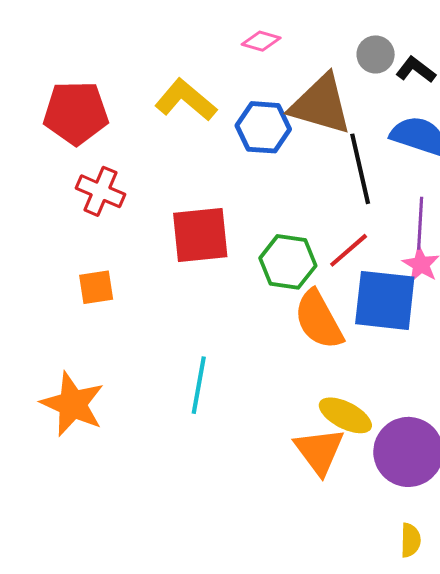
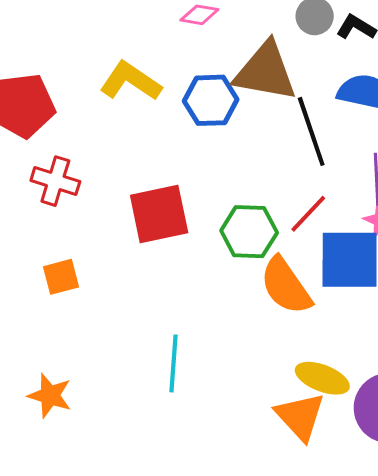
orange star: (73, 404) -> (50, 396), size x0.7

